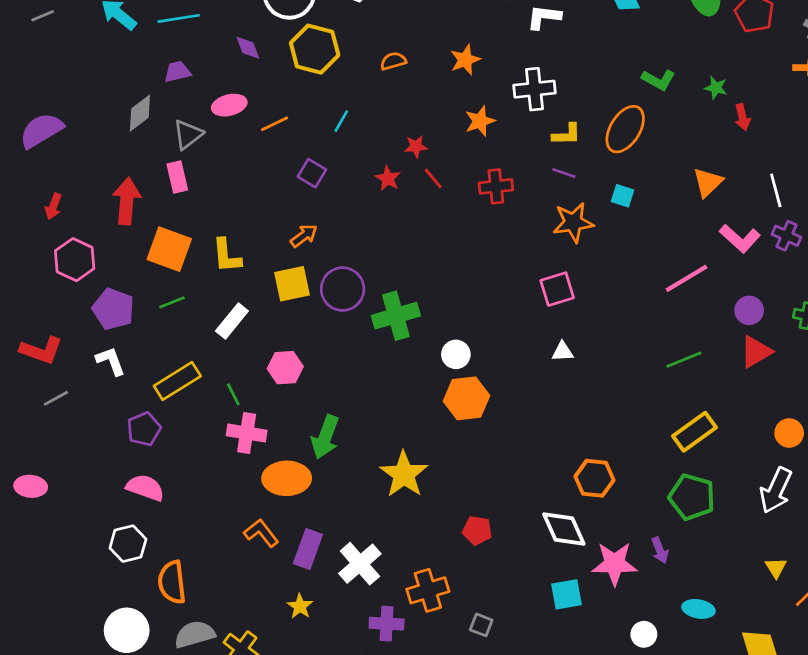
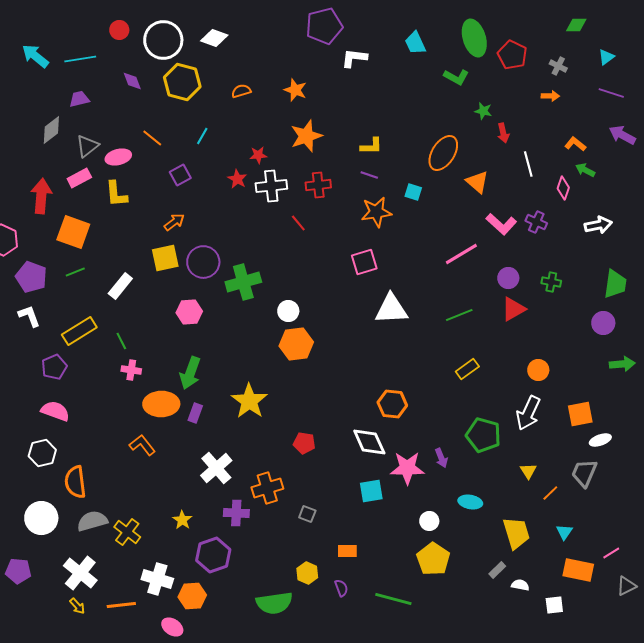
orange star: (465, 60) -> (295, 90), turned -30
green L-shape: (658, 80) -> (456, 77), moved
white cross: (535, 89) -> (271, 186), moved
pink ellipse: (229, 105) -> (118, 157), moved
orange star: (480, 121) -> (306, 136), size x1.4
orange line: (275, 124) -> (152, 138), turned 65
orange ellipse: (625, 129) -> (443, 153), moved
purple square: (312, 173) -> (180, 175), turned 30
pink rectangle: (177, 177) -> (79, 178), turned 75
red line: (433, 178) -> (298, 223), moved
orange triangle: (708, 182) -> (477, 182), turned -35
white line: (776, 190) -> (528, 164), moved
yellow L-shape: (227, 256) -> (116, 194), moved
white triangle: (563, 352) -> (391, 309), moved, size x2.0
pink hexagon: (285, 368) -> (189, 312), moved
yellow rectangle: (694, 432) -> (467, 369), size x0.7
pink cross: (247, 433) -> (131, 370), size x0.7
green pentagon: (692, 497) -> (483, 435), moved
purple rectangle: (308, 549) -> (195, 413), moved, size x0.7
yellow star: (300, 606) -> (182, 520), moved

